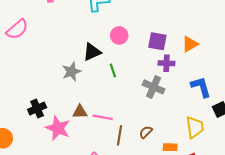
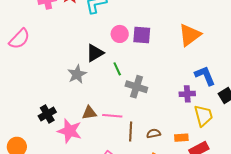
purple square: (157, 41) -> (142, 35), moved
orange triangle: (190, 44) -> (190, 35), size x1.4
purple cross: (166, 63) -> (187, 94), moved
gray cross: (154, 87) -> (136, 87), moved
brown semicircle: (146, 132) -> (154, 133), moved, turned 40

